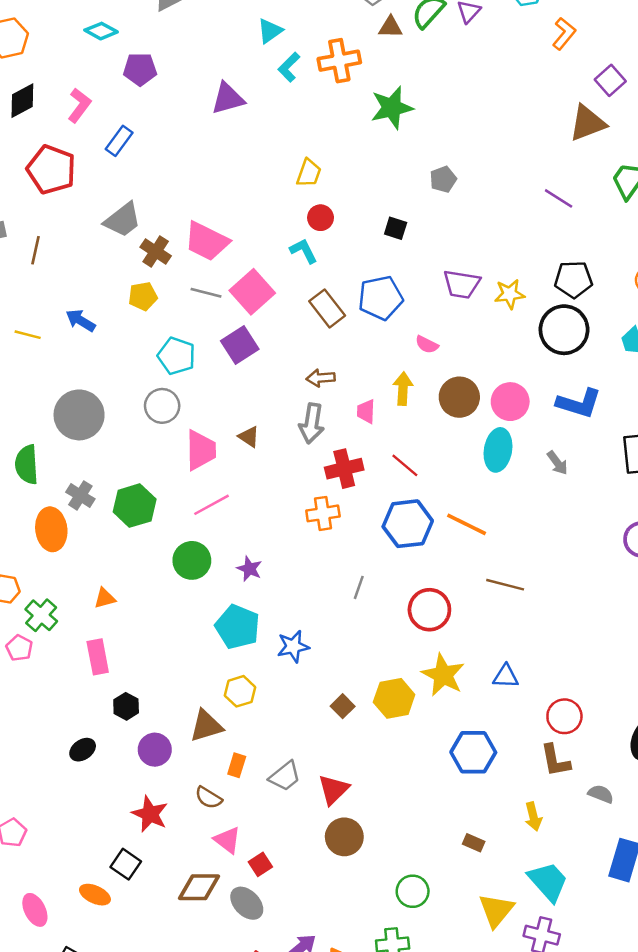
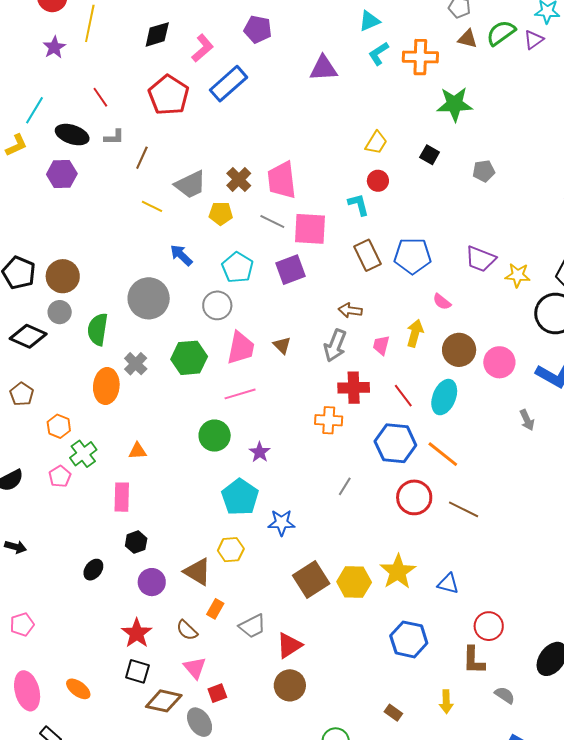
blue rectangle: (119, 141) -> (228, 84), size x1.5
gray trapezoid: (123, 220) -> (190, 185), moved
black square: (396, 228) -> (430, 155), moved
pink trapezoid: (207, 241) -> (282, 180), turned 45
pink square: (252, 292) -> (310, 229), turned 33
blue arrow: (81, 320) -> (181, 255), moved
yellow line: (28, 335) -> (152, 206), moved
cyan ellipse: (498, 450) -> (444, 397), moved
green hexagon: (135, 506) -> (189, 358), moved
red circle: (429, 610) -> (414, 497), moved
brown square: (343, 706) -> (311, 579), size x1.8
brown triangle: (206, 726) -> (197, 572), turned 36
black ellipse: (83, 750) -> (93, 570), turned -30
black square: (126, 864) -> (137, 671), moved, turned -30
pink ellipse: (35, 910) -> (27, 691), size x1.4

